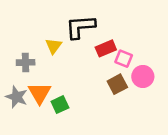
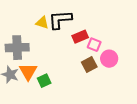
yellow triangle: (54, 46) -> (42, 23), moved, turned -48
gray cross: (26, 62) -> (17, 48), size x1.6

